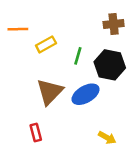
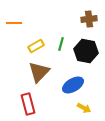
yellow rectangle: (46, 44) -> (36, 46), moved
blue ellipse: (86, 94) -> (73, 85), moved
red rectangle: (36, 133) -> (28, 104), size x1.5

